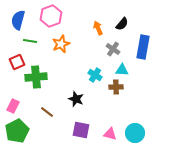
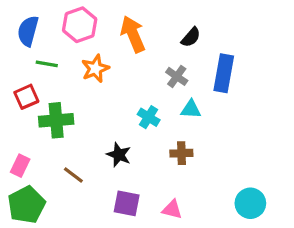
orange arrow: (98, 28) -> (133, 34), moved, size x1.6
brown cross: (116, 87) -> (181, 153), moved
cyan circle: (135, 133) -> (250, 203), moved

